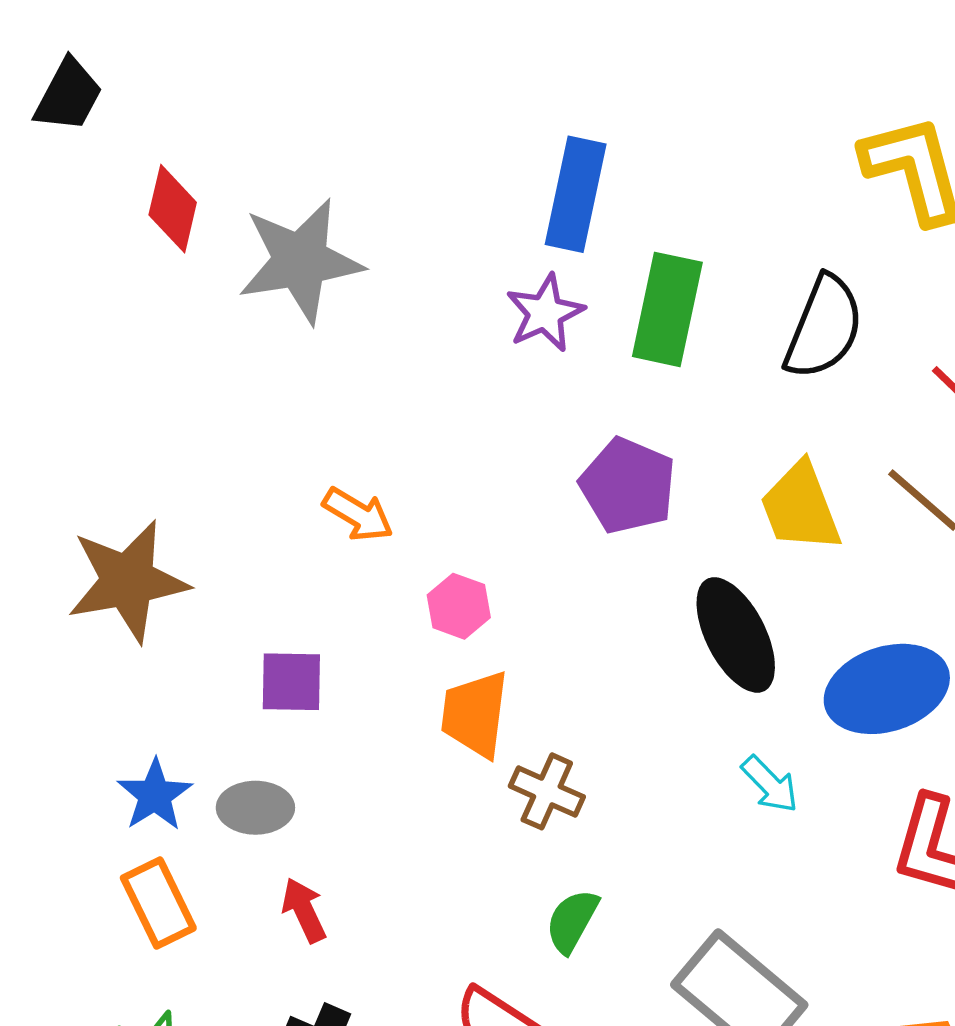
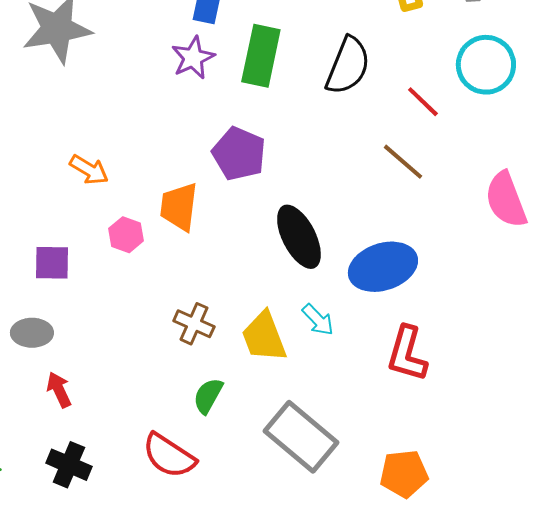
yellow trapezoid: (800, 507) -> (264, 337), moved
pink hexagon: (459, 606) -> (126, 235), moved
orange trapezoid: (475, 714) -> (179, 207), moved

